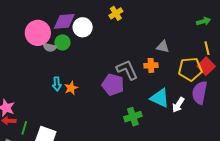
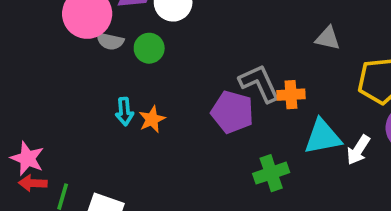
green circle: (62, 42) -> (149, 48), moved
orange cross: (151, 65) -> (291, 95), moved
cyan triangle: (160, 98) -> (323, 137), turned -35

